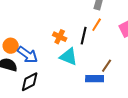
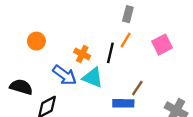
orange circle: (11, 46) -> (36, 41), moved
blue arrow: (28, 55) -> (65, 75), moved

